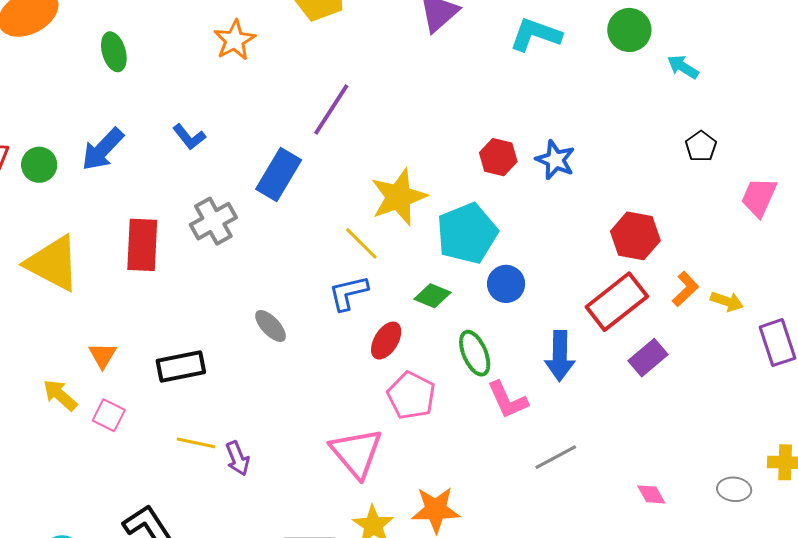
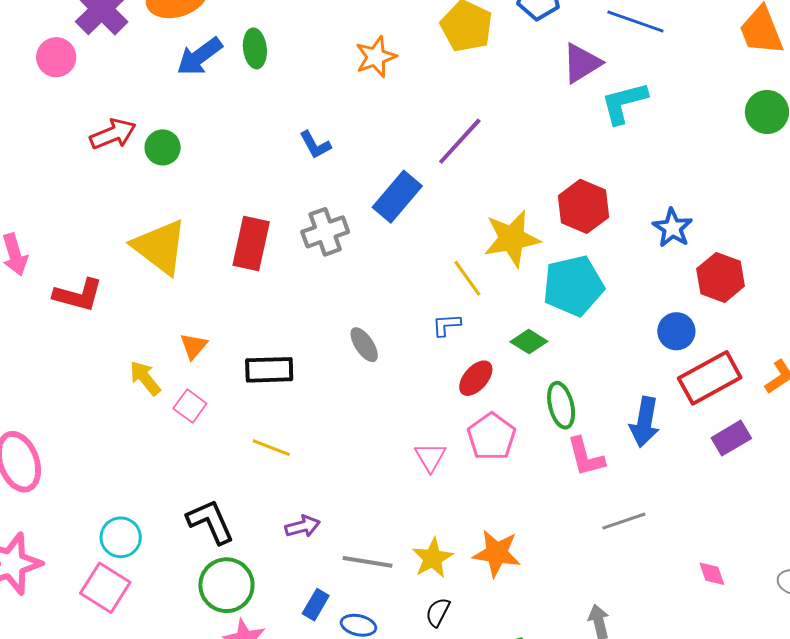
cyan L-shape: (536, 35) -> (624, 103), moved, turned -44
blue arrow: (103, 149) -> (199, 56), moved
red hexagon: (498, 157) -> (583, 206), moved, size x1.4
red hexagon: (635, 236) -> (721, 277), moved
blue circle: (506, 284) -> (676, 331), moved
blue L-shape: (348, 293) -> (446, 325), size x0.7
pink triangle: (356, 453) -> (430, 457), moved, size x0.6
purple arrow: (238, 458) -> (303, 526), moved, turned -92

